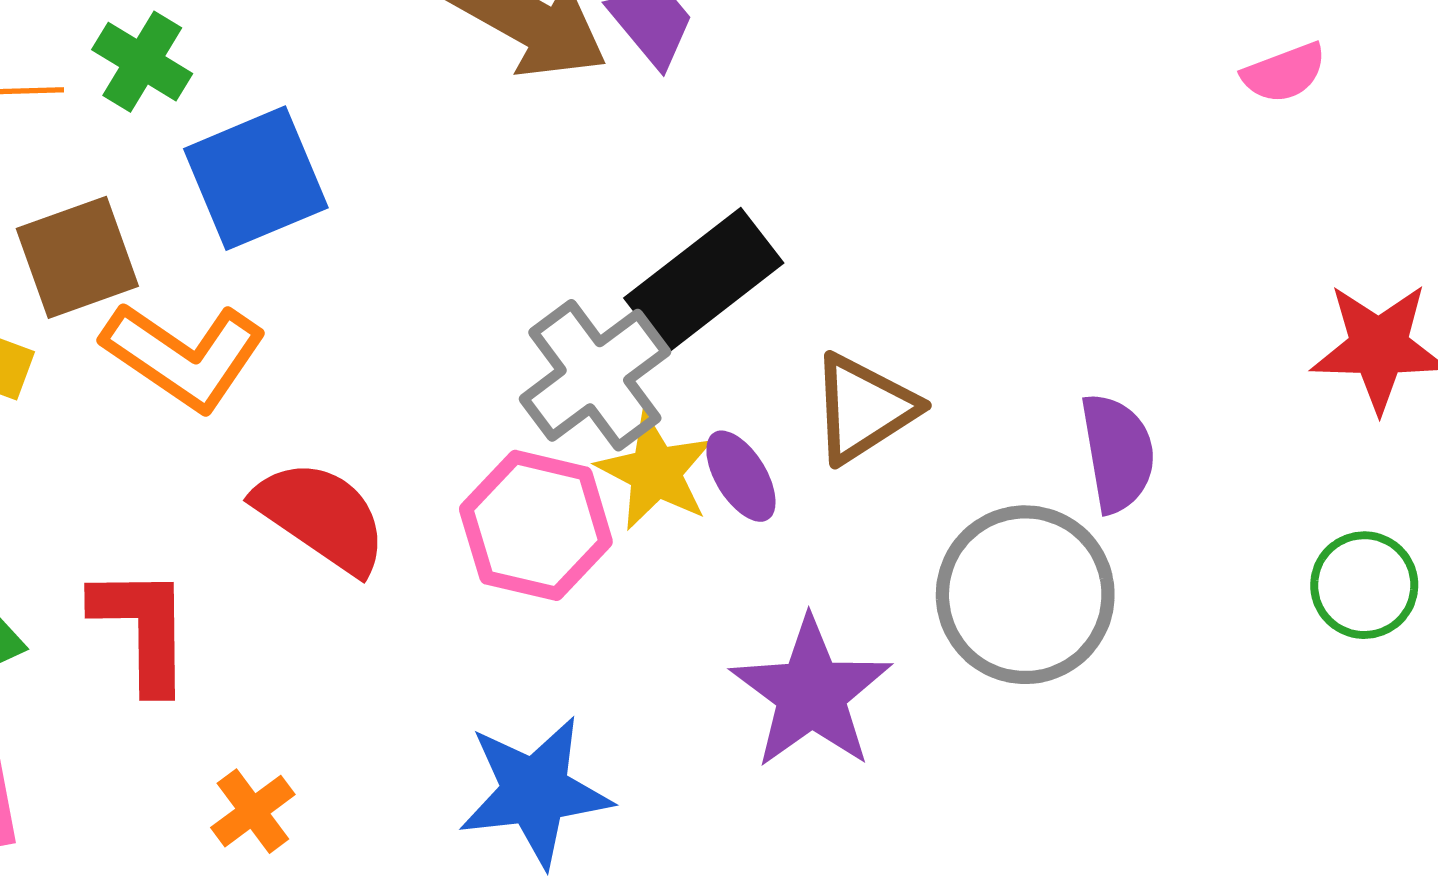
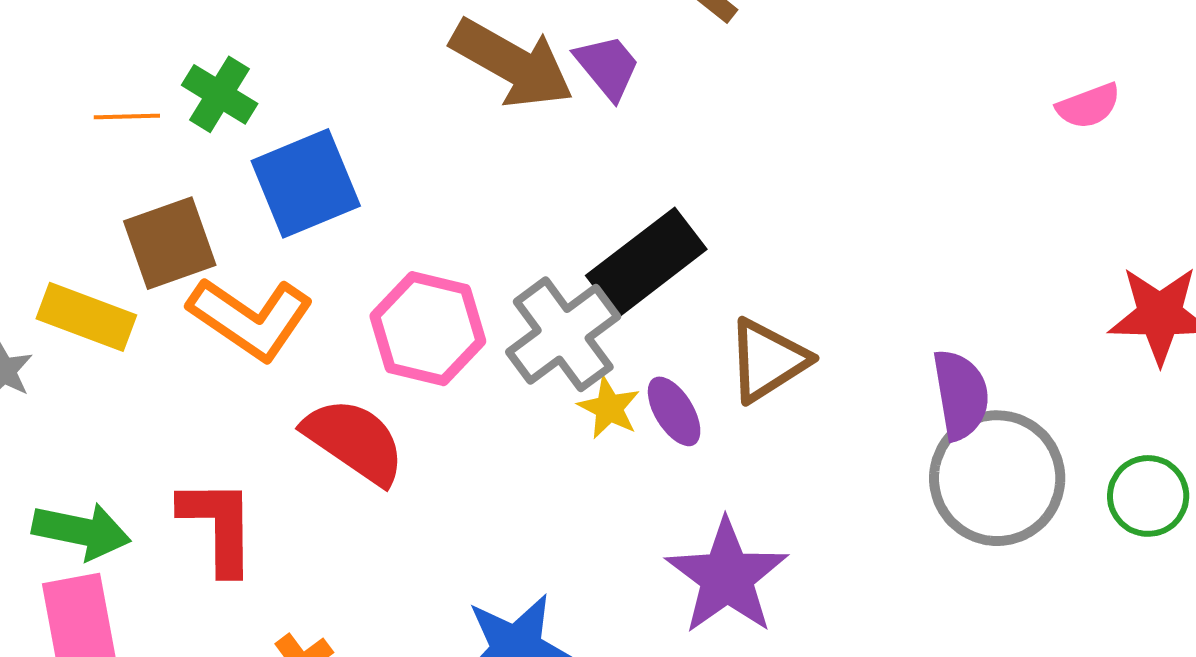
yellow star: (655, 472) -> (609, 408), size x0.7
pink hexagon: (536, 525) -> (428, 329), moved
gray circle: (1025, 595) -> (997, 478), moved

